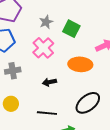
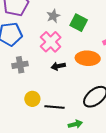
black arrow: (49, 82) -> (58, 66), moved
yellow circle: (11, 104) -> (32, 99), moved

